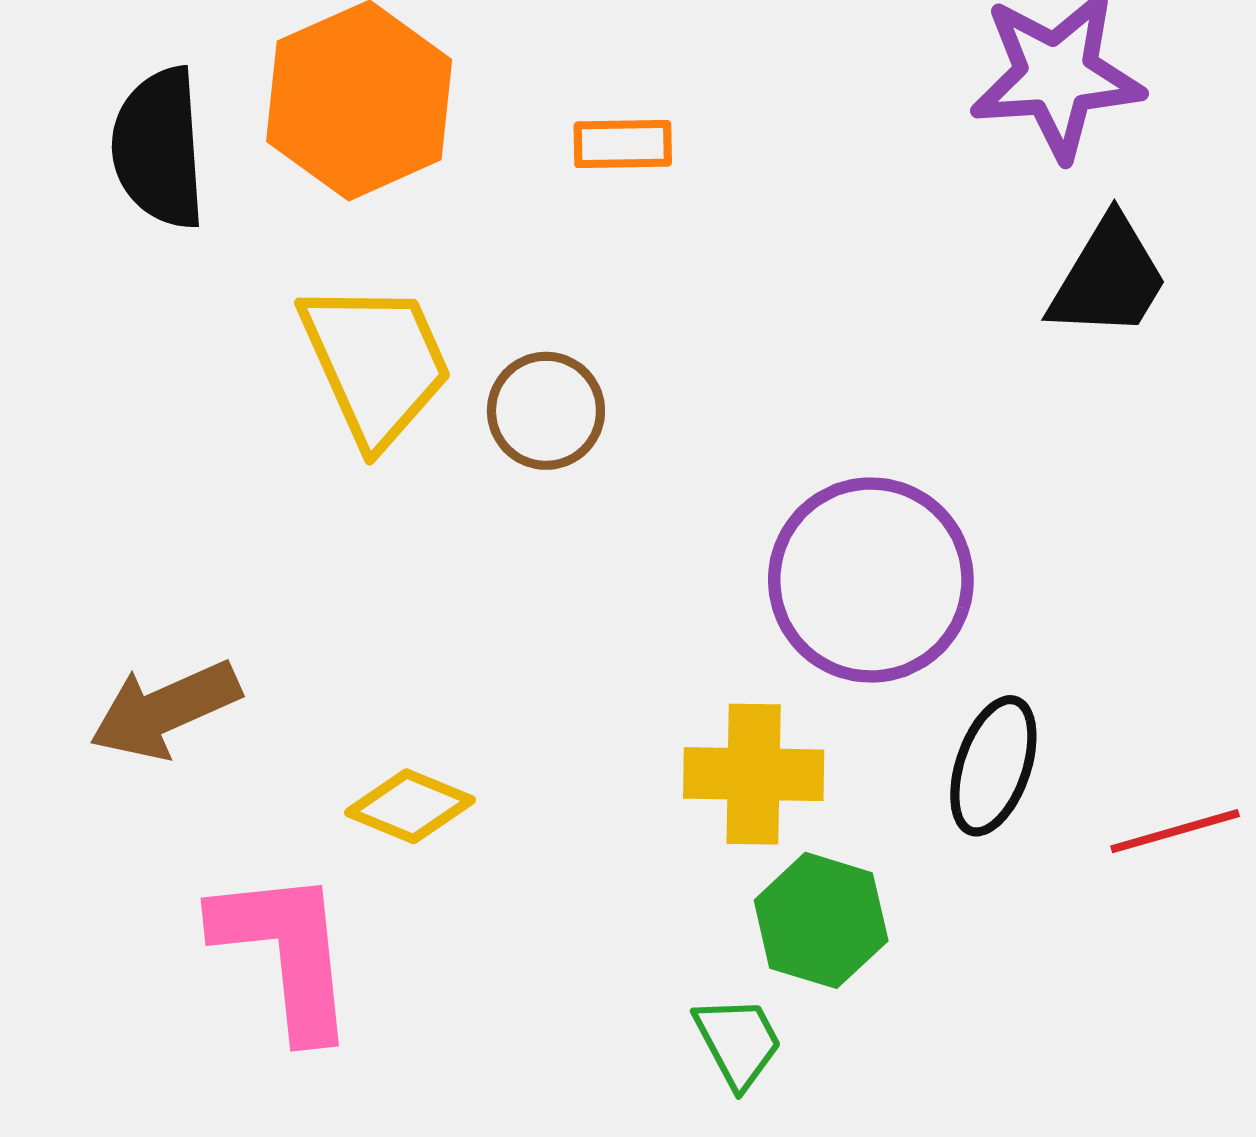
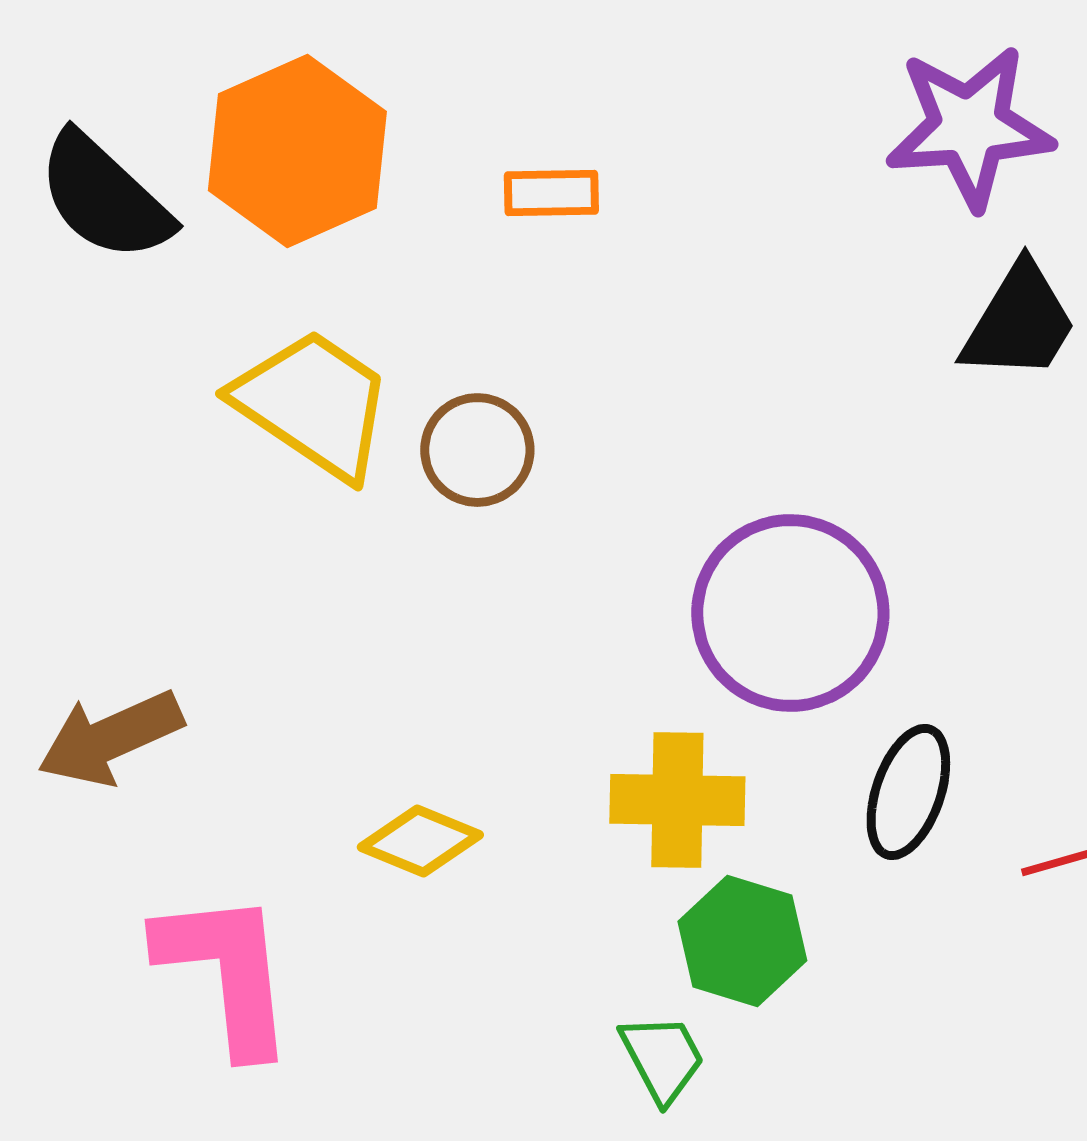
black semicircle: (159, 148) -> (104, 197), turned -43
yellow trapezoid: (376, 363) -> (313, 404), turned -32
yellow diamond: (410, 806) -> (420, 841), moved

